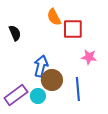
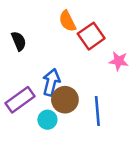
red square: (73, 29) -> (91, 36), turned -35
pink star: (89, 57) -> (119, 61), moved
purple rectangle: (16, 95) -> (20, 100), moved

